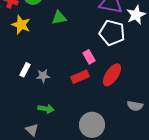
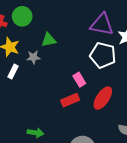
white rectangle: (25, 70) -> (13, 71), moved
gray star: (43, 76) -> (33, 57), moved

